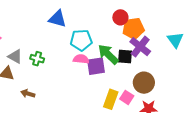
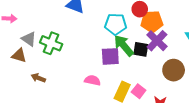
cyan pentagon: (81, 40) -> (116, 24), moved
green cross: (37, 59) -> (51, 43), size x1.5
pink semicircle: (81, 59) -> (92, 80), moved
brown circle: (144, 83) -> (174, 70), moved

